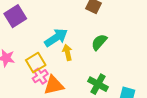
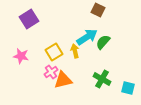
cyan arrow: (56, 38) -> (87, 37), moved
yellow square: (36, 63) -> (54, 52), moved

